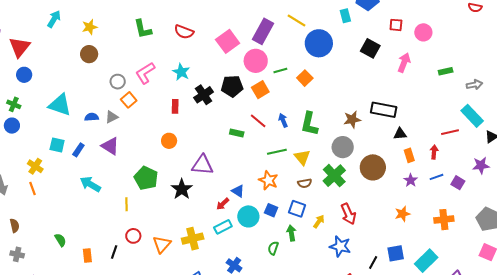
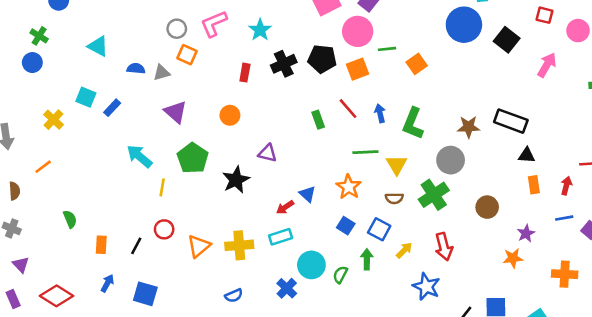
blue circle: (319, 43) -> (464, 25), moved
orange square: (129, 100) -> (187, 55), turned -35
cyan triangle: (60, 105) -> (98, 46), size x0.7
green rectangle: (237, 133) -> (318, 120), turned 48
purple triangle: (110, 146) -> (176, 112), moved
purple triangle: (202, 165) -> (268, 153), size x0.7
brown circle: (373, 167) -> (487, 207), moved, size x0.7
purple star: (411, 180) -> (526, 233), moved
cyan arrow: (90, 184) -> (139, 156), moved
orange line: (32, 188) -> (43, 167), moved, turned 64
cyan circle: (248, 216) -> (311, 265), moved

